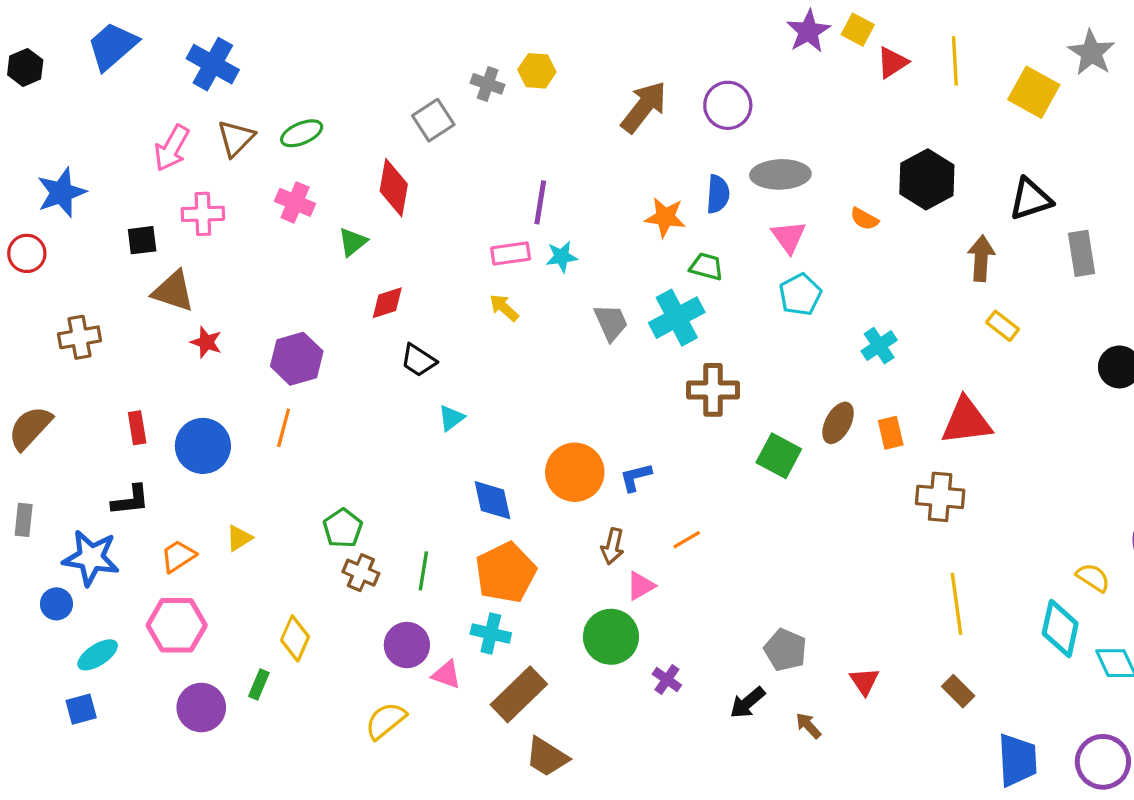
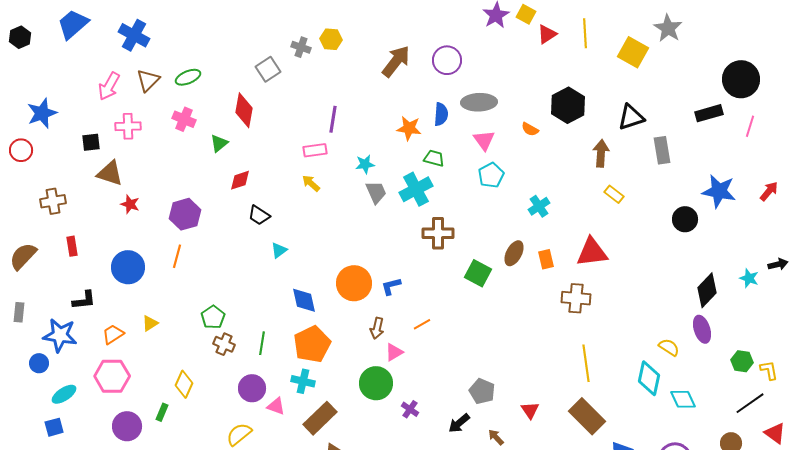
cyan star: (562, 257) -> (365, 164), moved
red rectangle: (137, 428) -> (72, 246), moved
brown rectangle: (958, 691) -> (587, 416), size x1.8

